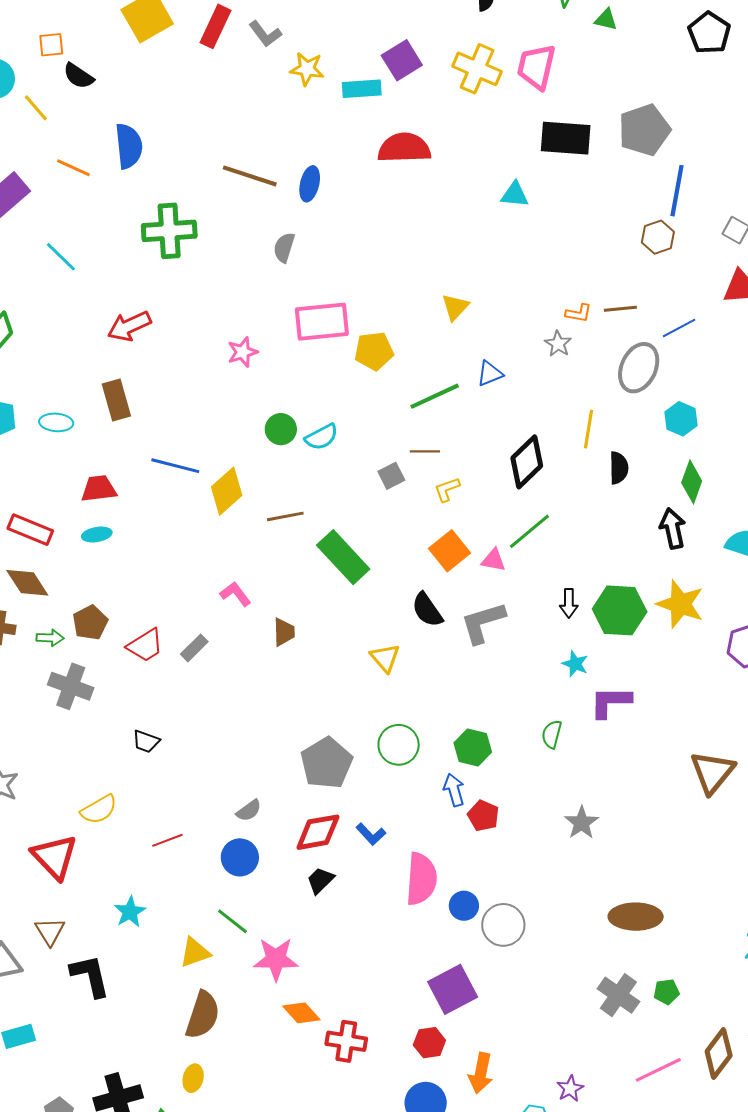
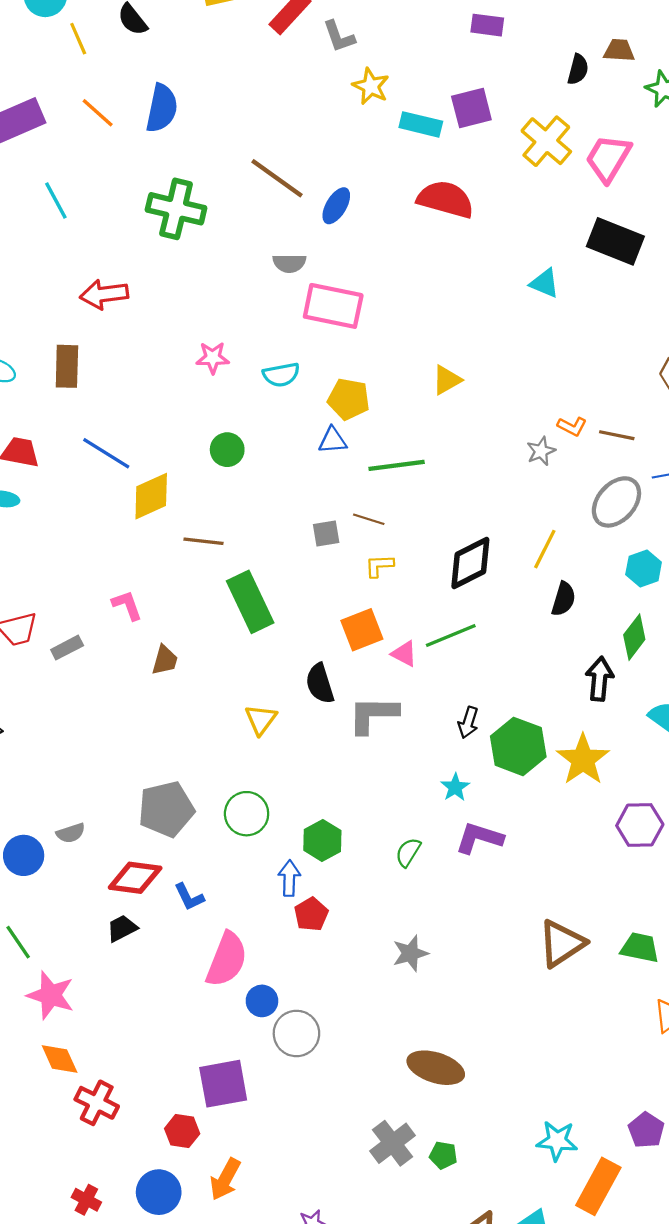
gray semicircle: (284, 247) -> (289, 263), turned -124
pink rectangle: (322, 322) -> (333, 306), moved
blue triangle: (490, 373) -> (333, 440), moved
cyan semicircle: (322, 437) -> (281, 375), moved
blue circle: (240, 857) -> (24, 855), moved

